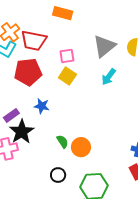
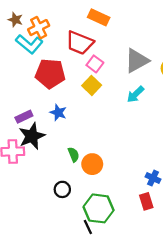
red trapezoid: (34, 40) -> (80, 43), moved
pink square: (67, 56) -> (95, 64), turned 35

